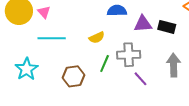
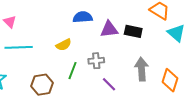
gray cross: (129, 55) -> (96, 61), size x0.7

